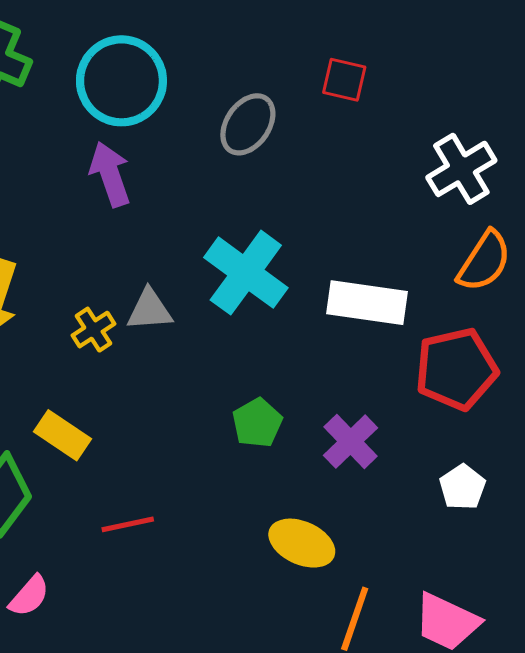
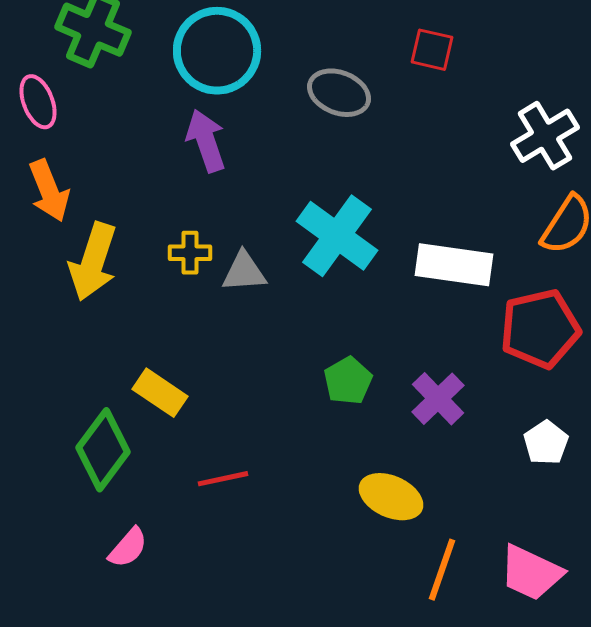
gray ellipse: (248, 124) -> (339, 93), turned 76
yellow cross: (93, 330) -> (190, 253), moved, turned 33

